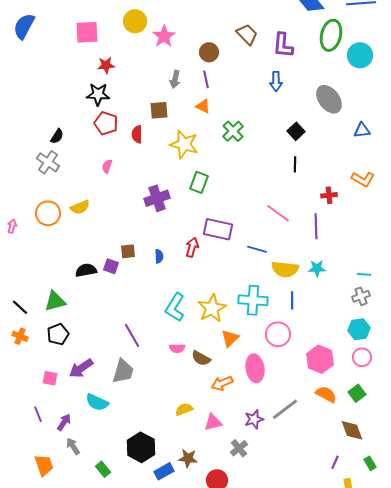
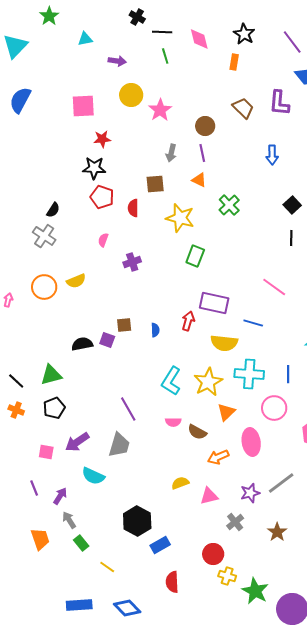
purple L-shape: (283, 45) -> (279, 103), moved
purple cross: (157, 198) -> (132, 262), moved, size x0.7
yellow semicircle: (285, 269) -> (224, 343), moved
brown star: (188, 458) -> (277, 532), moved, turned 30
green rectangle: (103, 469) -> (81, 543), moved

